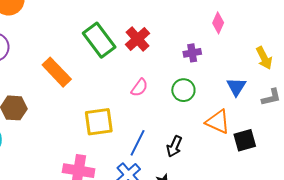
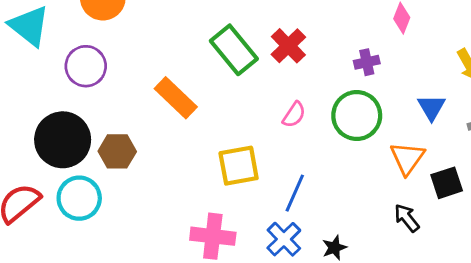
green circle: (183, 90) -> (357, 116), size x1.5
orange triangle: (218, 122) -> (407, 158), turned 44
black arrow: (174, 146) -> (407, 218), moved, turned 120

